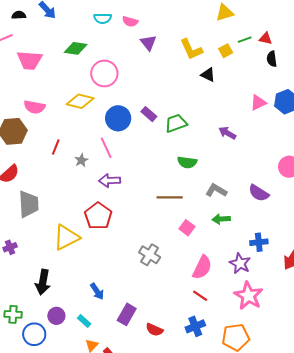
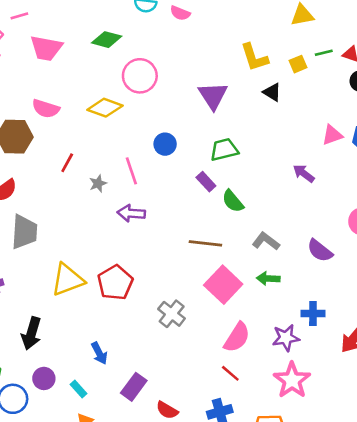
purple triangle: (148, 43) -> (213, 96), moved, size x1.4
purple rectangle: (149, 114) -> (206, 182), moved
blue circle: (118, 118) -> (165, 144), moved, size x0.7
purple arrow: (227, 133) -> (304, 173), moved
green semicircle: (187, 162) -> (233, 201), turned 36
red pentagon: (98, 216) -> (115, 283), moved
pink square: (187, 228) -> (223, 285), size x1.8
purple star: (240, 263) -> (286, 338), turned 30

